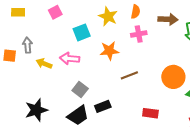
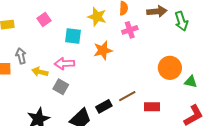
cyan square: (82, 32) -> (73, 36), turned 36
brown line: (129, 75) -> (127, 96), moved
gray square: (80, 89) -> (61, 87), moved

